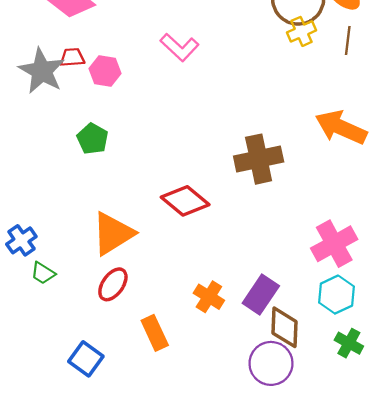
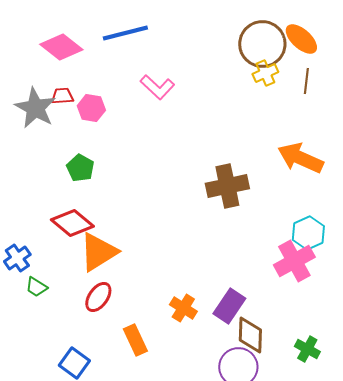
red diamond: (185, 201) -> (72, 223), moved
cyan hexagon: (336, 295) -> (308, 233), moved

